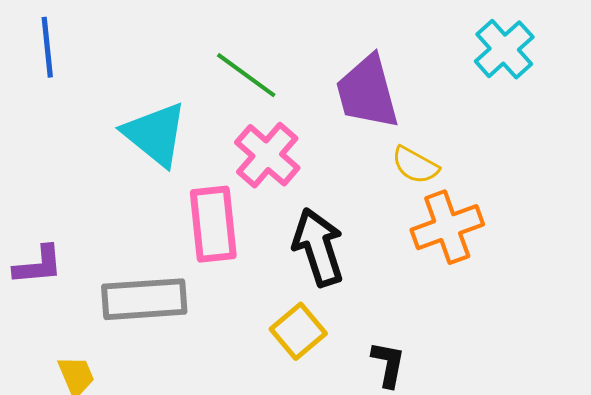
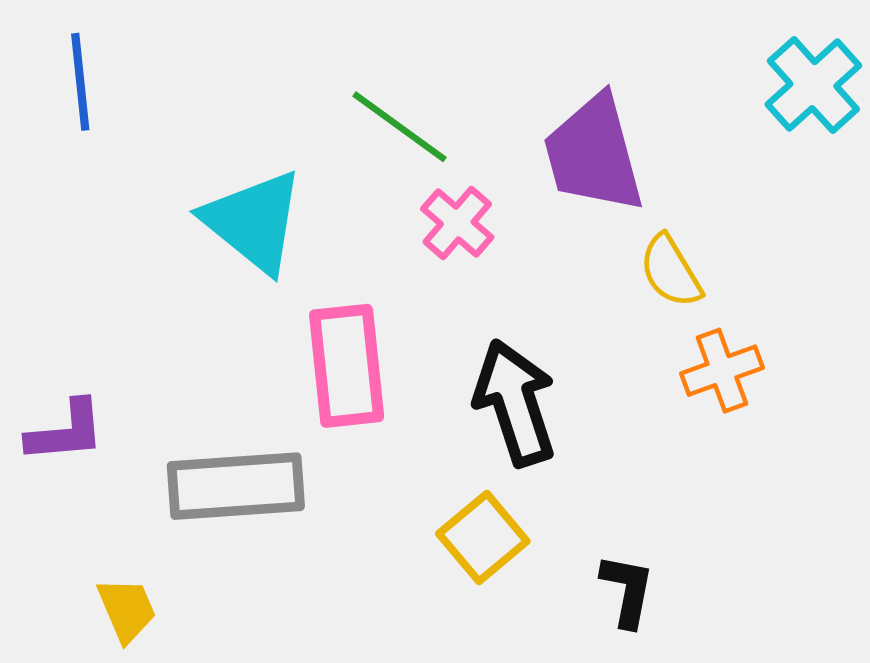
pink cross: (267, 155) -> (457, 223), moved, size x0.7
yellow semicircle: (415, 165) -> (671, 271), turned 30
orange cross: (447, 227) -> (722, 371), size x0.7

